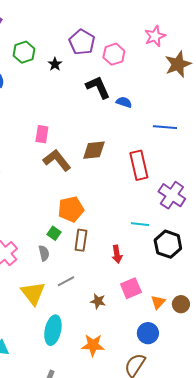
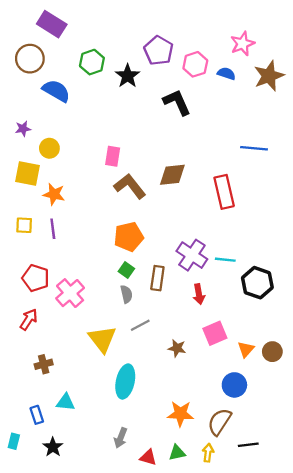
black star: (55, 64) -> (128, 76), size x1.5
blue semicircle: (124, 102) -> (226, 74), moved
purple cross: (172, 195) -> (192, 255), moved
orange pentagon: (71, 209) -> (129, 237), moved
gray semicircle: (44, 253) -> (126, 294), moved
orange star: (93, 345) -> (180, 414), moved

